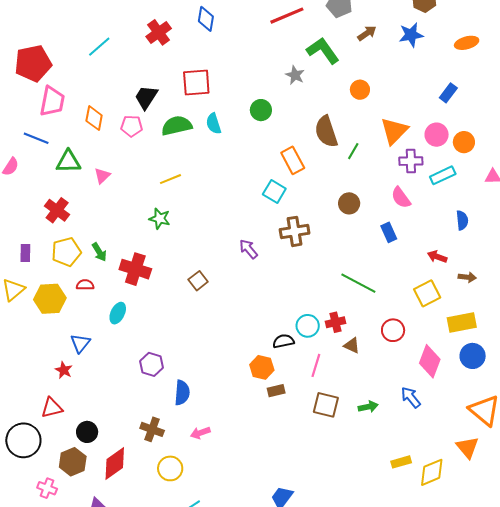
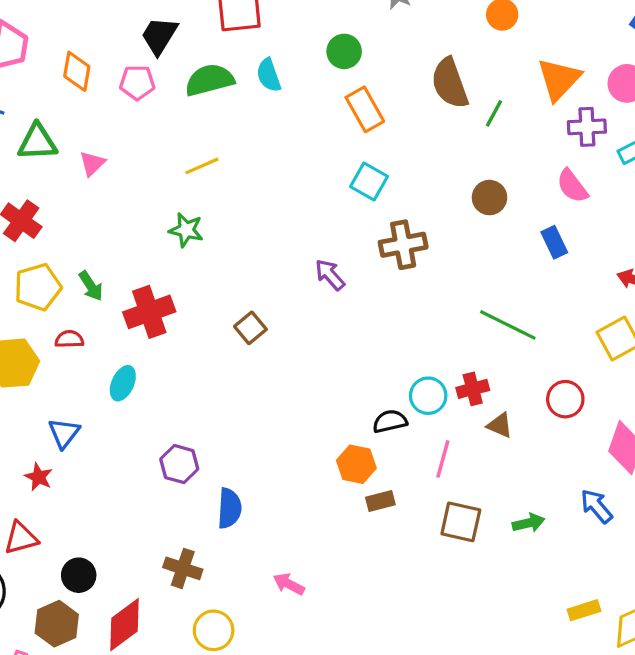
orange rectangle: (293, 160) -> (365, 109), moved
red cross: (135, 269) -> (149, 312), turned -36
pink arrow: (200, 433) -> (289, 584), moved, turned 48

